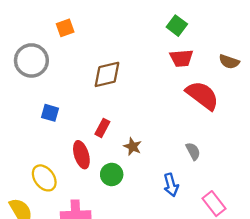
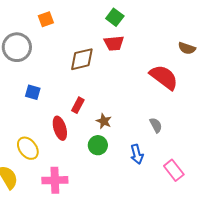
green square: (177, 26) -> (115, 17), moved
red trapezoid: (181, 58) -> (114, 43), moved
green circle: (112, 174) -> (98, 145), moved

